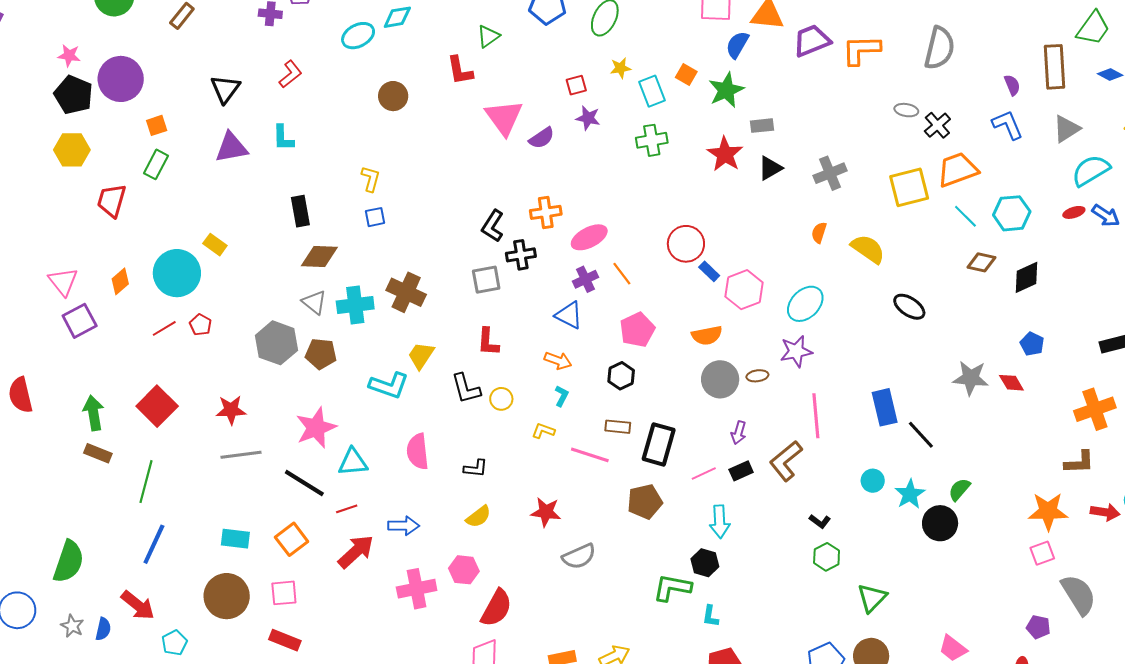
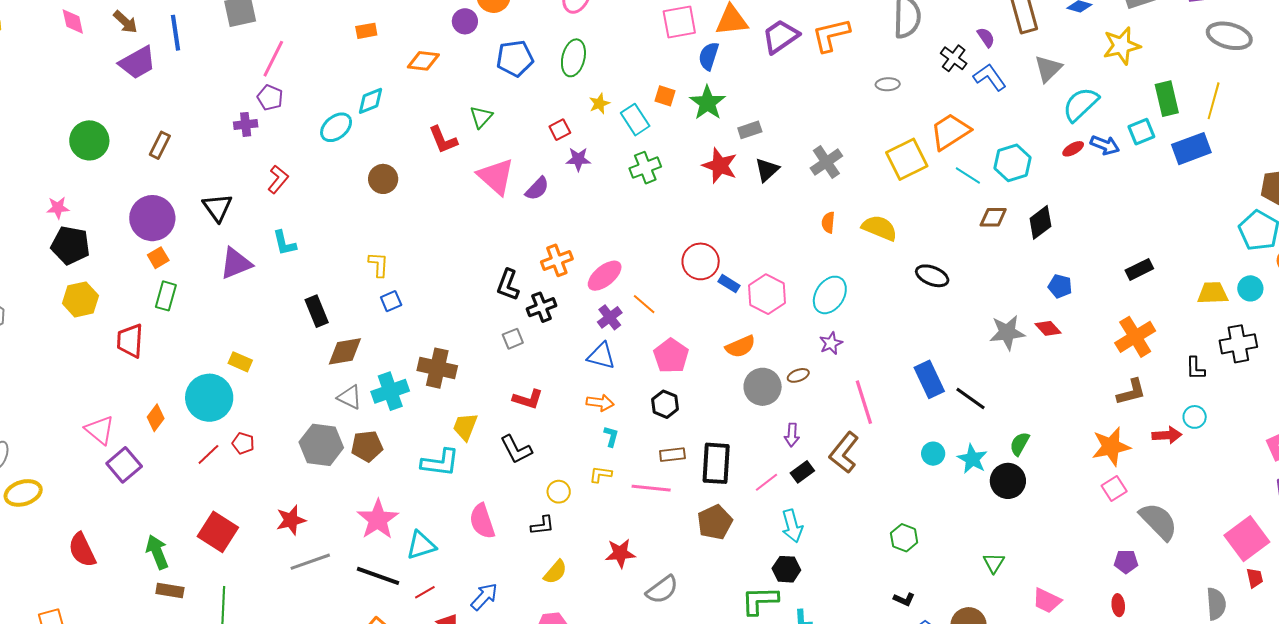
green triangle: (488, 36) -> (481, 117), moved
purple circle: (121, 79) -> (152, 218), moved
black cross: (937, 125) -> (954, 58), moved
gray square: (486, 280) -> (513, 339), size x0.7
red L-shape: (488, 342) -> (528, 399), turned -64
purple star: (796, 351) -> (831, 343), size x0.7
yellow circle: (501, 399) -> (559, 492), moved
black L-shape: (820, 521) -> (904, 599), moved
blue arrow: (404, 526) -> (484, 597), turned -36
green triangle: (872, 598) -> (994, 563), moved, size x0.7

